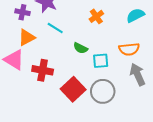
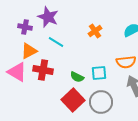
green semicircle: (81, 48) -> (77, 77), moved
red cross: (43, 70) -> (43, 70), moved

